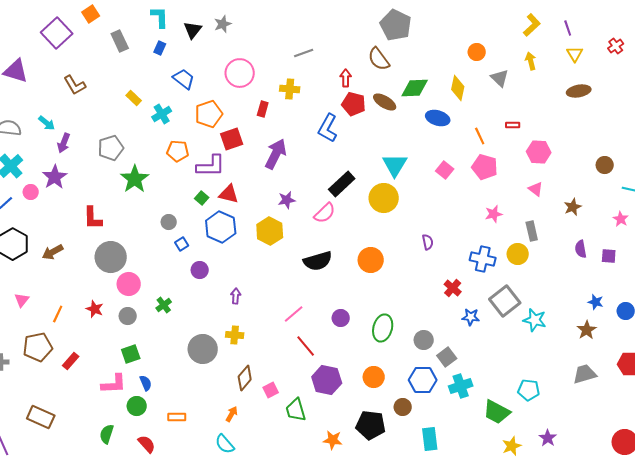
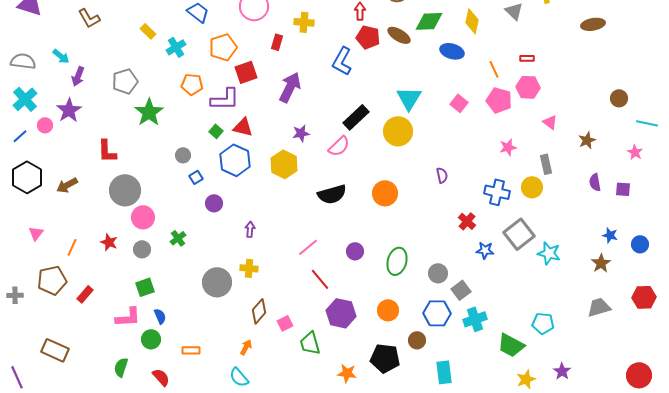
pink hexagon: (539, 152) -> (528, 87), moved

